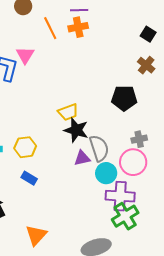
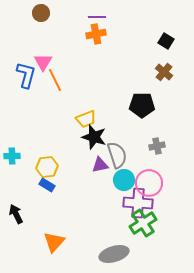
orange line: (50, 28) -> (55, 80), moved
yellow hexagon: (25, 147) -> (47, 167), moved
pink circle: (133, 162) -> (149, 183), moved

